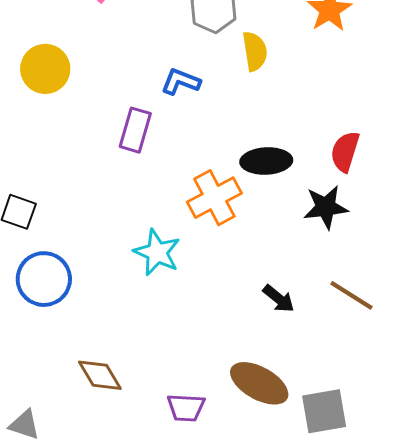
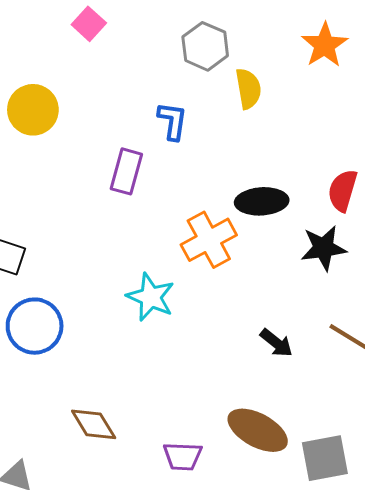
blue L-shape: (181, 82) -> (173, 121), turned 78

